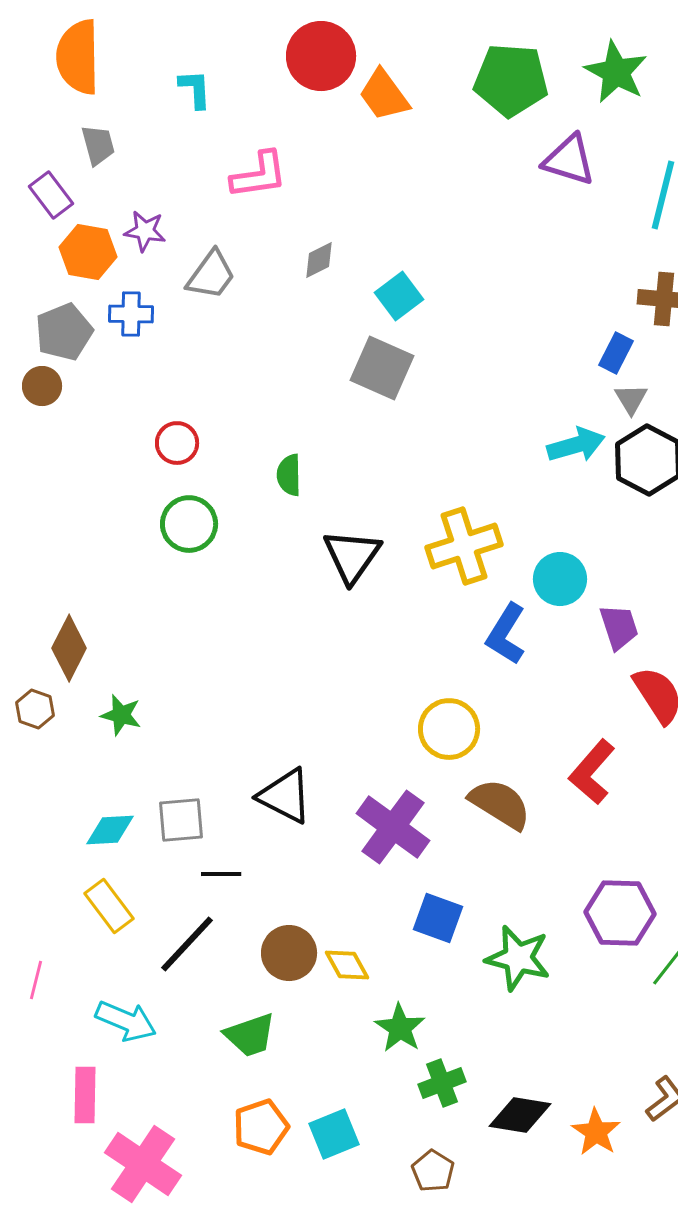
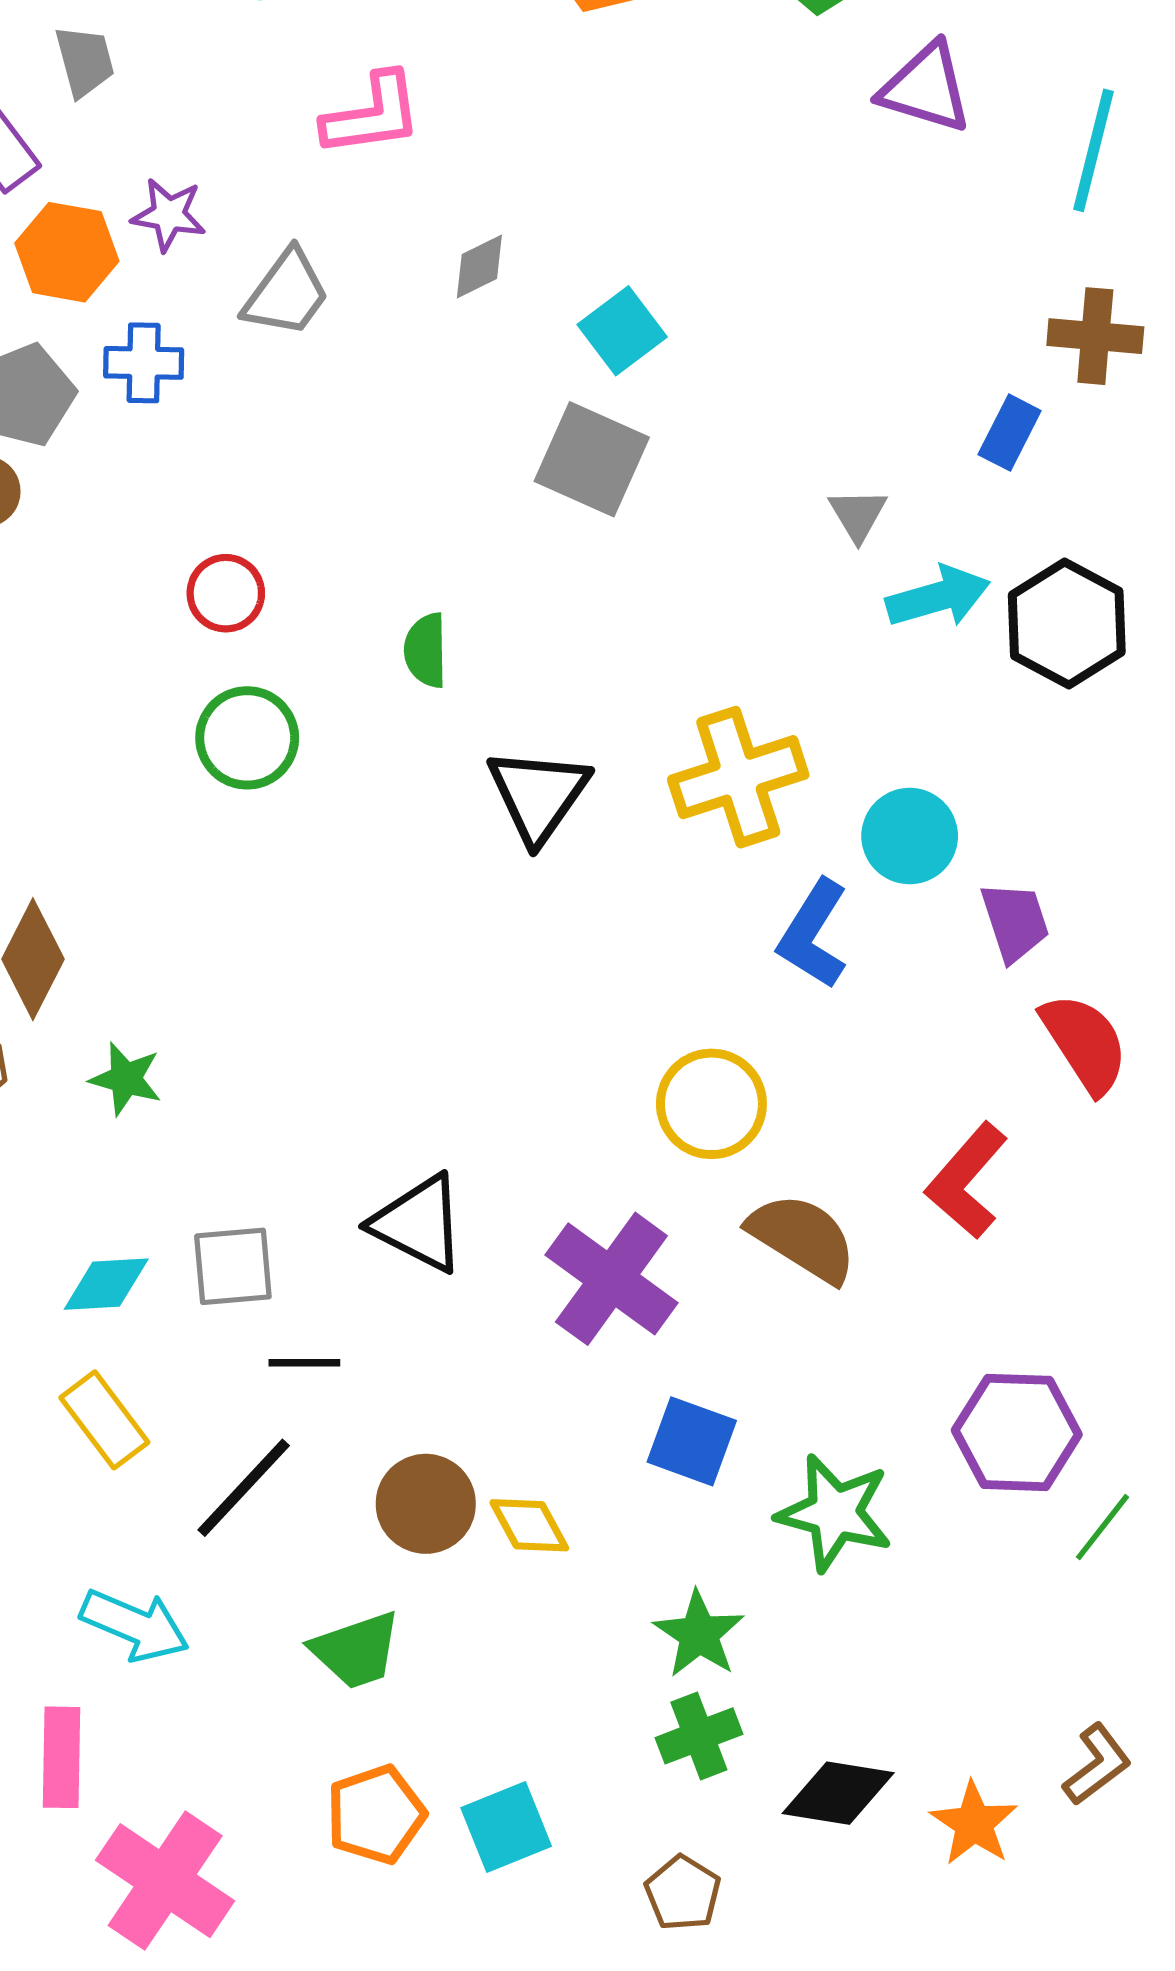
gray triangle: (631, 399) -> (858, 515), moved
green star: (400, 1028) -> (699, 1634), moved

